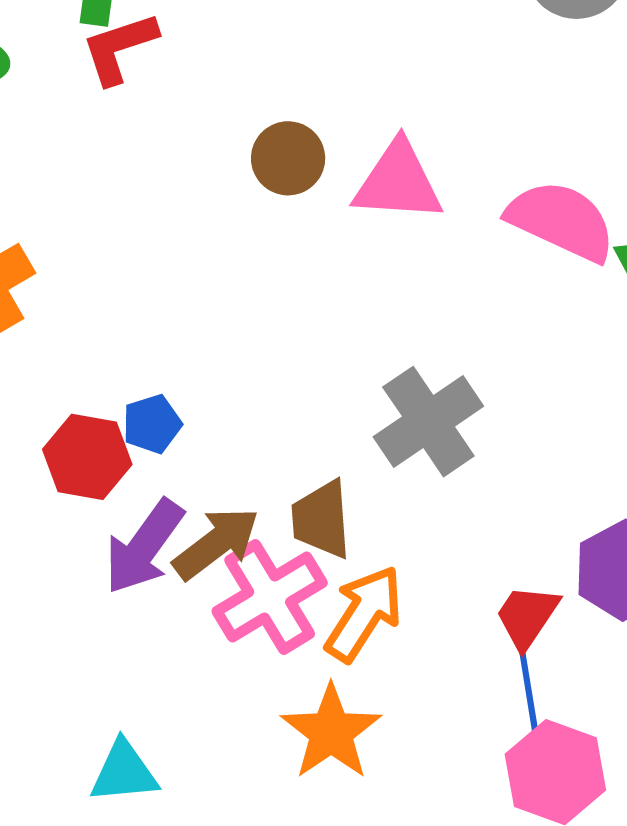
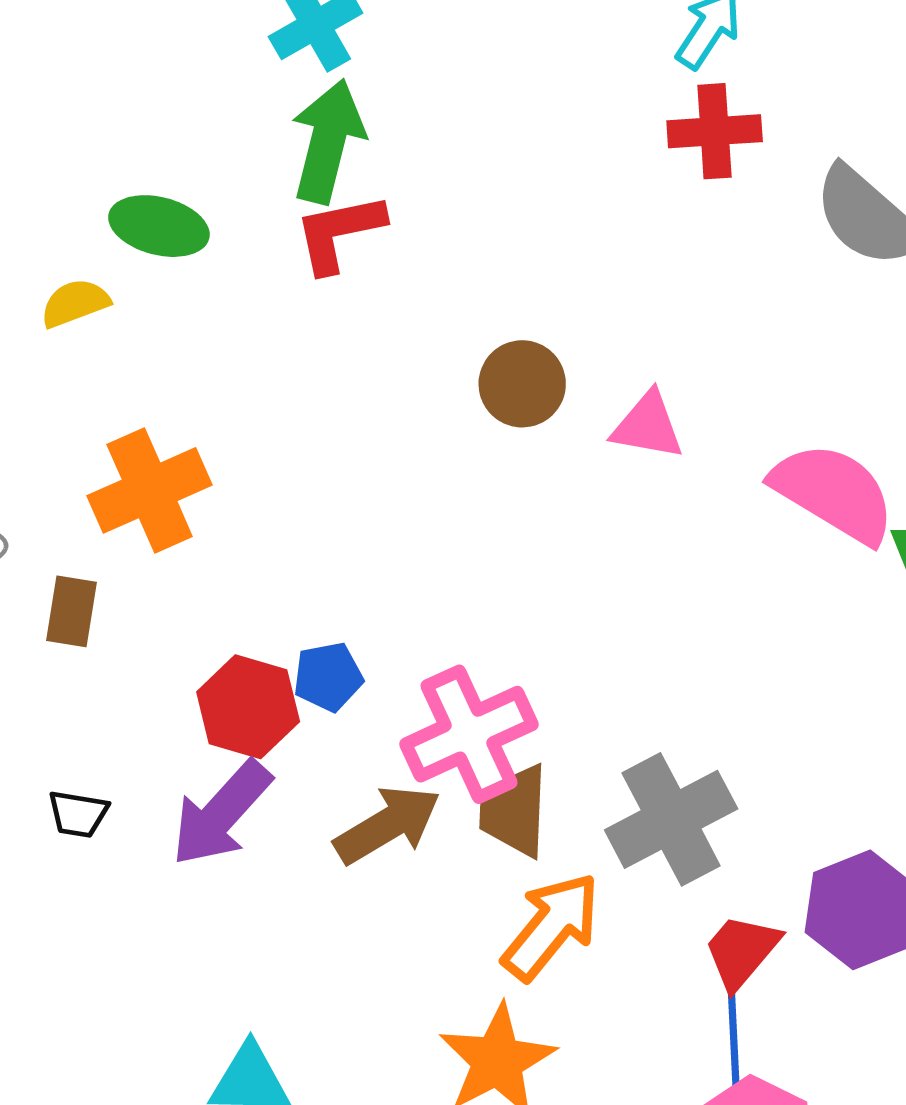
pink triangle: (398, 182) -> (648, 426), size x0.7
gray cross: (428, 422) -> (671, 819), moved
purple arrow: (144, 547) -> (221, 813), moved
pink cross: (270, 597) -> (469, 734), moved

